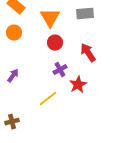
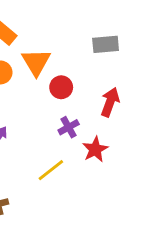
orange triangle: (50, 18) -> (36, 62), moved
red arrow: (88, 53) -> (110, 102), turned 54

